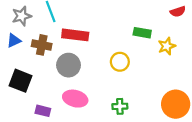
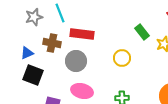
green rectangle: (142, 33) -> (142, 32), turned 42
blue triangle: (14, 41) -> (27, 53), moved

